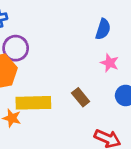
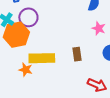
brown rectangle: (81, 97) -> (77, 54), turned 32

